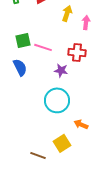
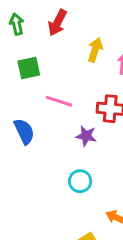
green square: (23, 40) -> (29, 68), moved
cyan circle: (57, 100) -> (80, 181), size x0.6

